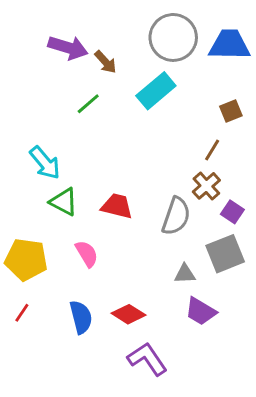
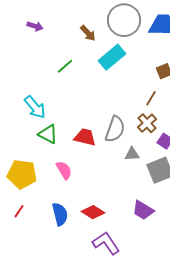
purple arrow: (68, 48) -> (35, 26), moved, size x0.6
brown arrow: (105, 62) -> (88, 33), moved
gray semicircle: (176, 216) -> (115, 129), moved
gray triangle: (185, 274) -> (132, 154), moved

